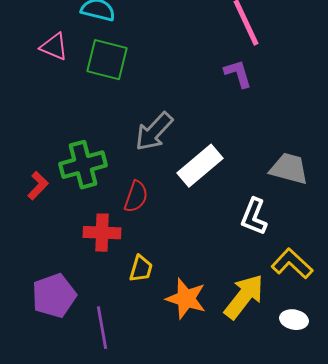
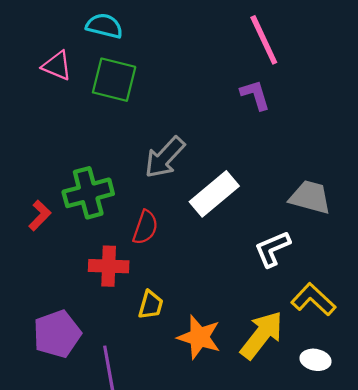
white L-shape: (254, 217) -> (272, 249), turned 45

